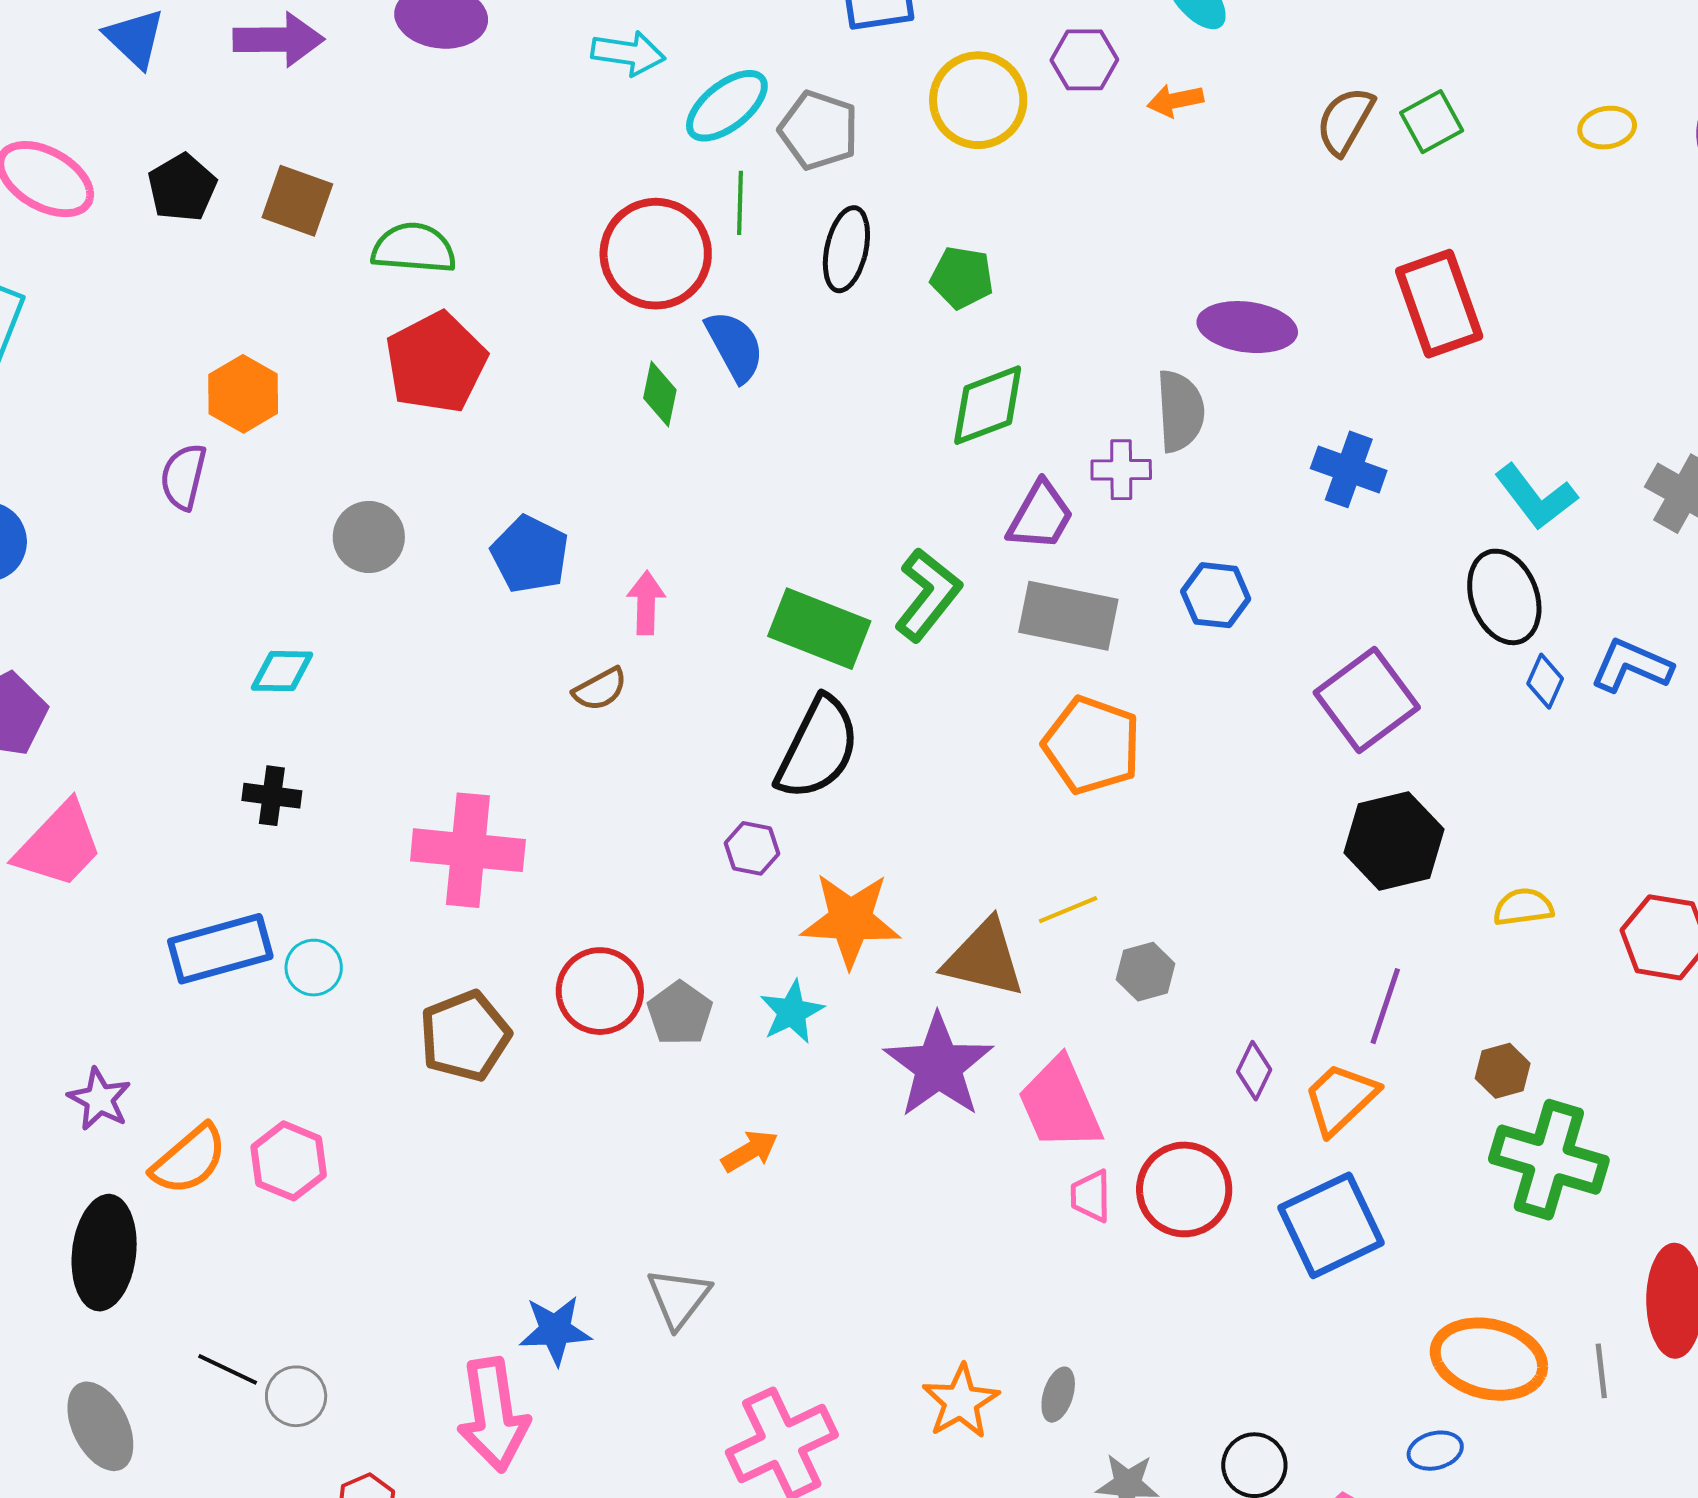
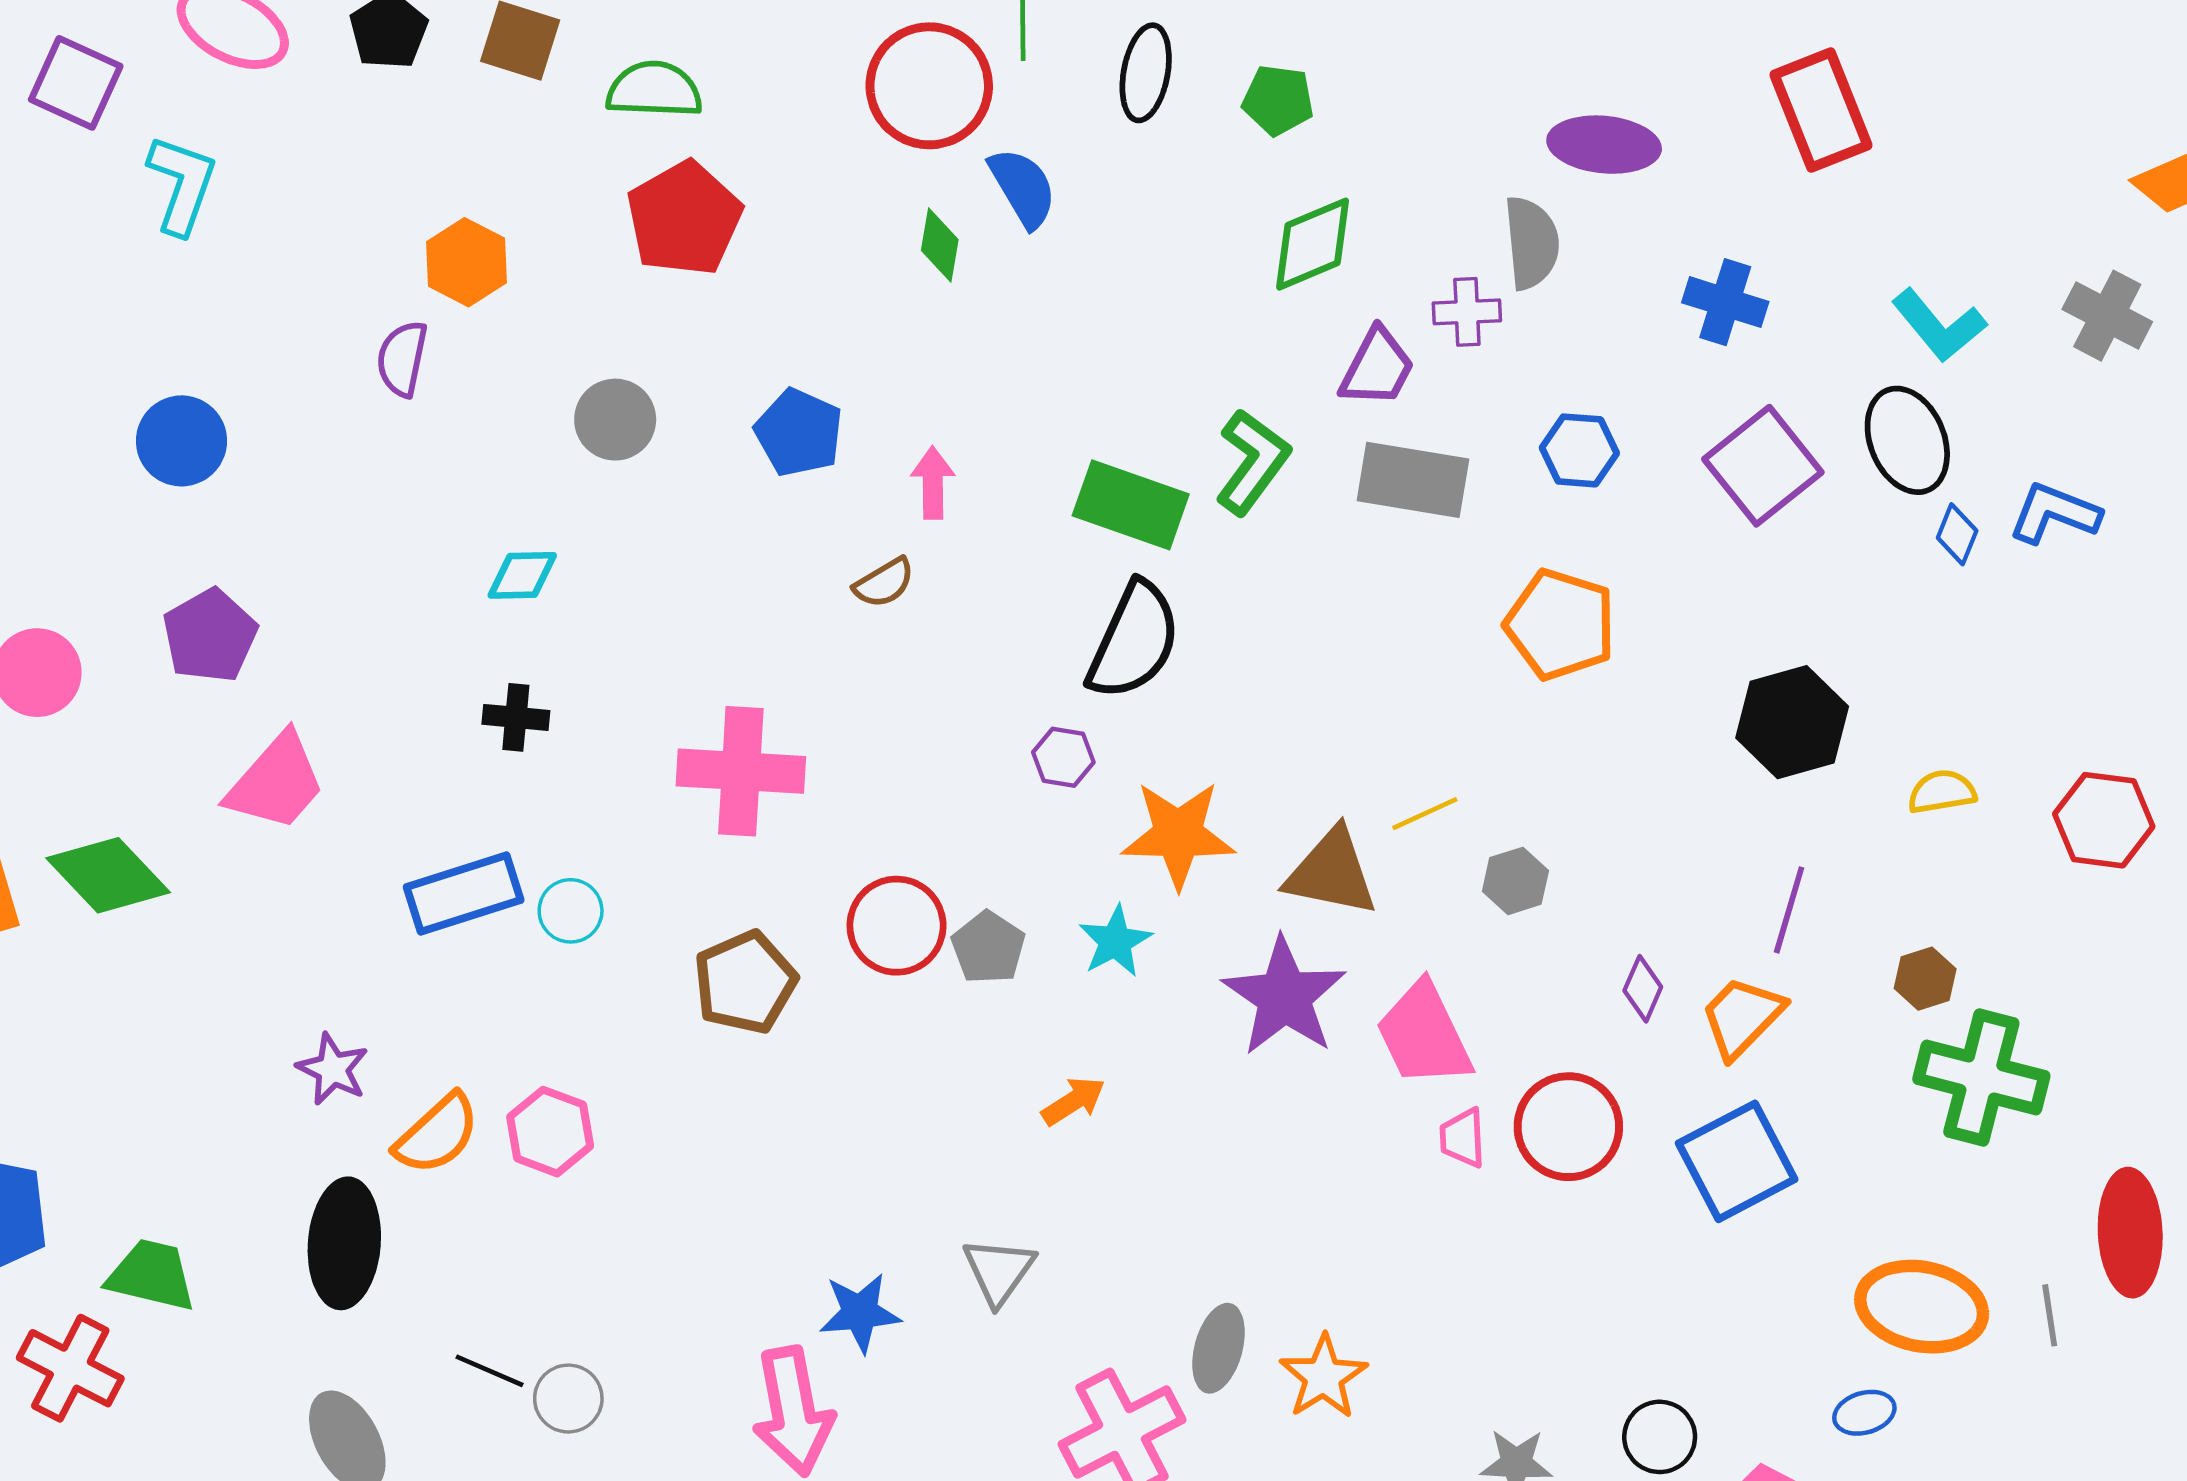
purple square: (1367, 700) -> (1763, 466), moved
orange pentagon: (1092, 745) -> (1560, 625), moved
gray ellipse: (1058, 1395) -> (1218, 1348), moved, size x1.4

